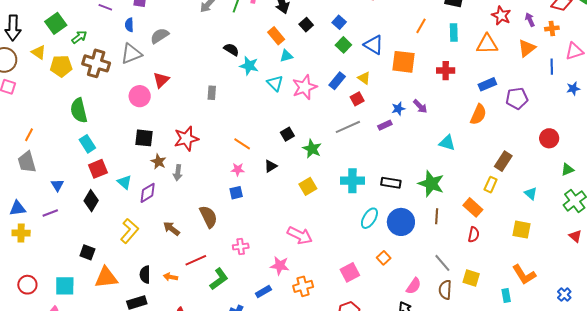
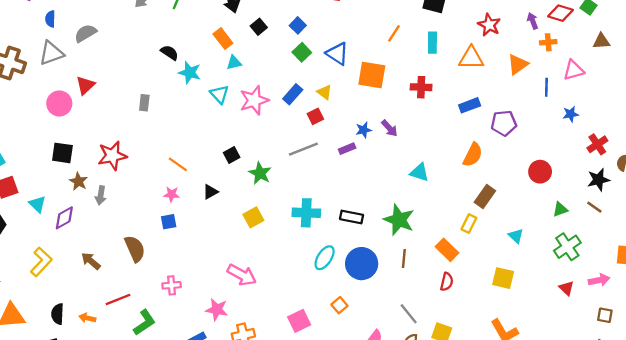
purple arrow: (530, 20) -> (533, 21), moved
orange semicircle: (478, 114) -> (473, 155), moved

